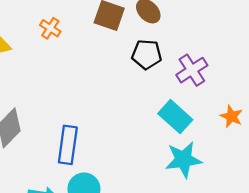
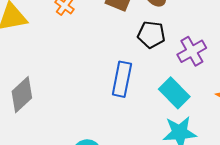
blue rectangle: (68, 145) -> (122, 79), moved

